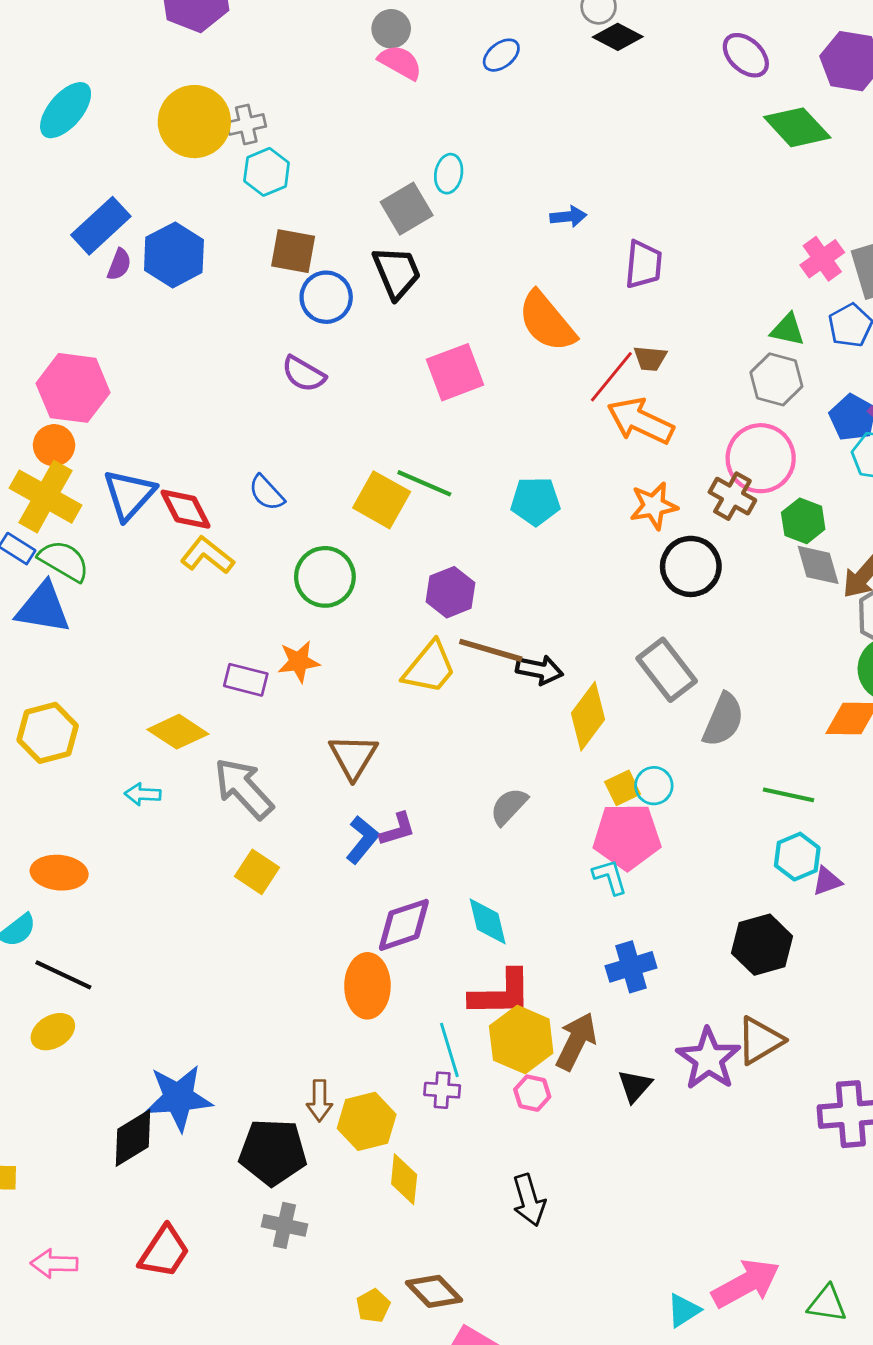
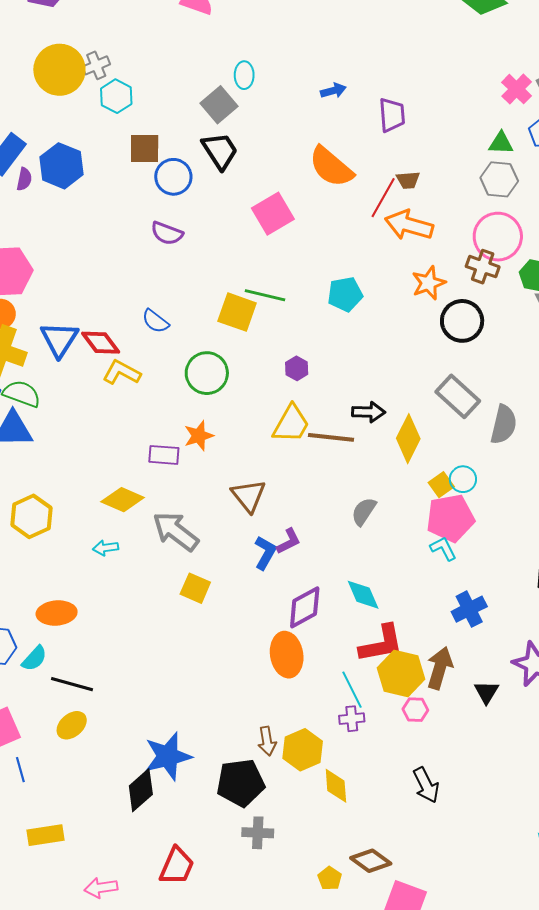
purple hexagon: (450, 592) -> (297, 368), size x0.7
brown line: (491, 650) -> (331, 437), moved

